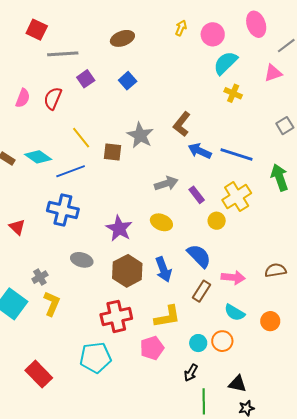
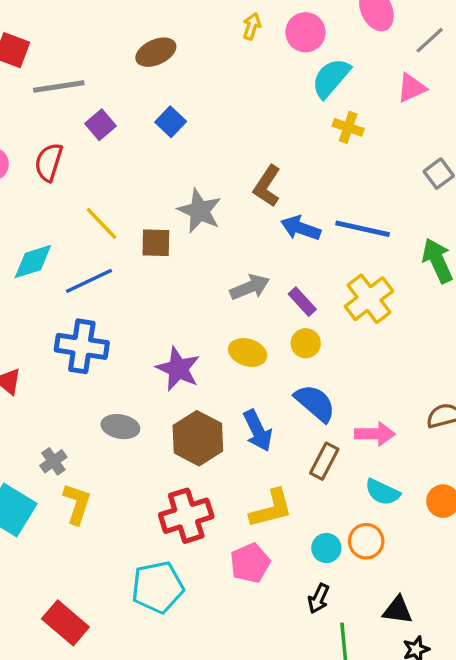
cyan diamond: (38, 157) -> (33, 262), turned -48
yellow circle: (217, 221) -> (306, 343), moved

